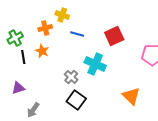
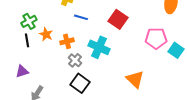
orange cross: (45, 28) -> (67, 41), moved
red square: (114, 36) -> (118, 19), turned -30
green cross: (15, 38) -> (29, 21), moved

